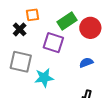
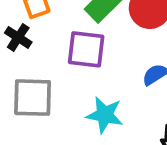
cyan star: (44, 78) -> (105, 115), moved, turned 30

